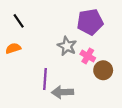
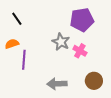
brown circle: (103, 70) -> (94, 81), moved
purple line: (45, 79) -> (24, 60), moved

